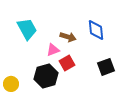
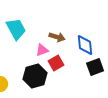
blue diamond: (96, 30) -> (85, 45), moved

